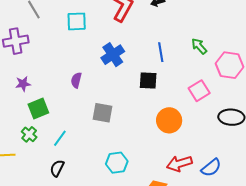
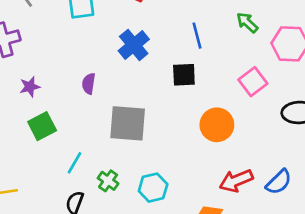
purple star: (23, 84) -> (30, 87), moved
gray square: (102, 113) -> (128, 123), size x1.4
green cross: (29, 134) -> (108, 181), moved

